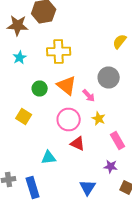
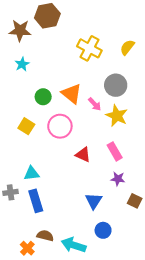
yellow cross: (59, 52) -> (89, 48), moved, turned 30
yellow star: (99, 118) -> (117, 116), moved, size x1.5
pink circle: (69, 120) -> (60, 126), moved
pink rectangle: (118, 140) -> (115, 151), moved
cyan triangle: (49, 158) -> (32, 174), moved

